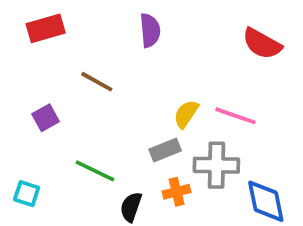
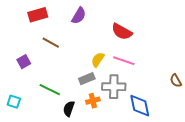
red rectangle: (46, 28) -> (38, 15), moved
purple semicircle: (150, 30) -> (79, 16), turned 36
red semicircle: (262, 44) -> (122, 32), moved

